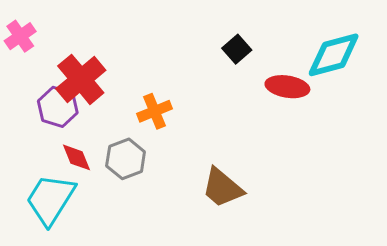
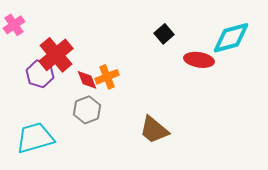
red diamond: (76, 157) -> (87, 80), moved
cyan trapezoid: (50, 199) -> (35, 138), turned 42

